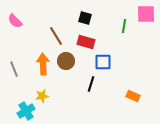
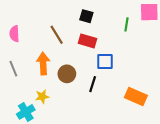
pink semicircle: (15, 21) -> (14, 34), moved, turned 42
brown circle: (66, 61) -> (67, 74), moved
orange rectangle: (133, 96) -> (136, 96), size x1.5

